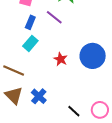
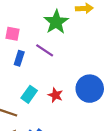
cyan rectangle: (30, 43) -> (29, 94), moved

